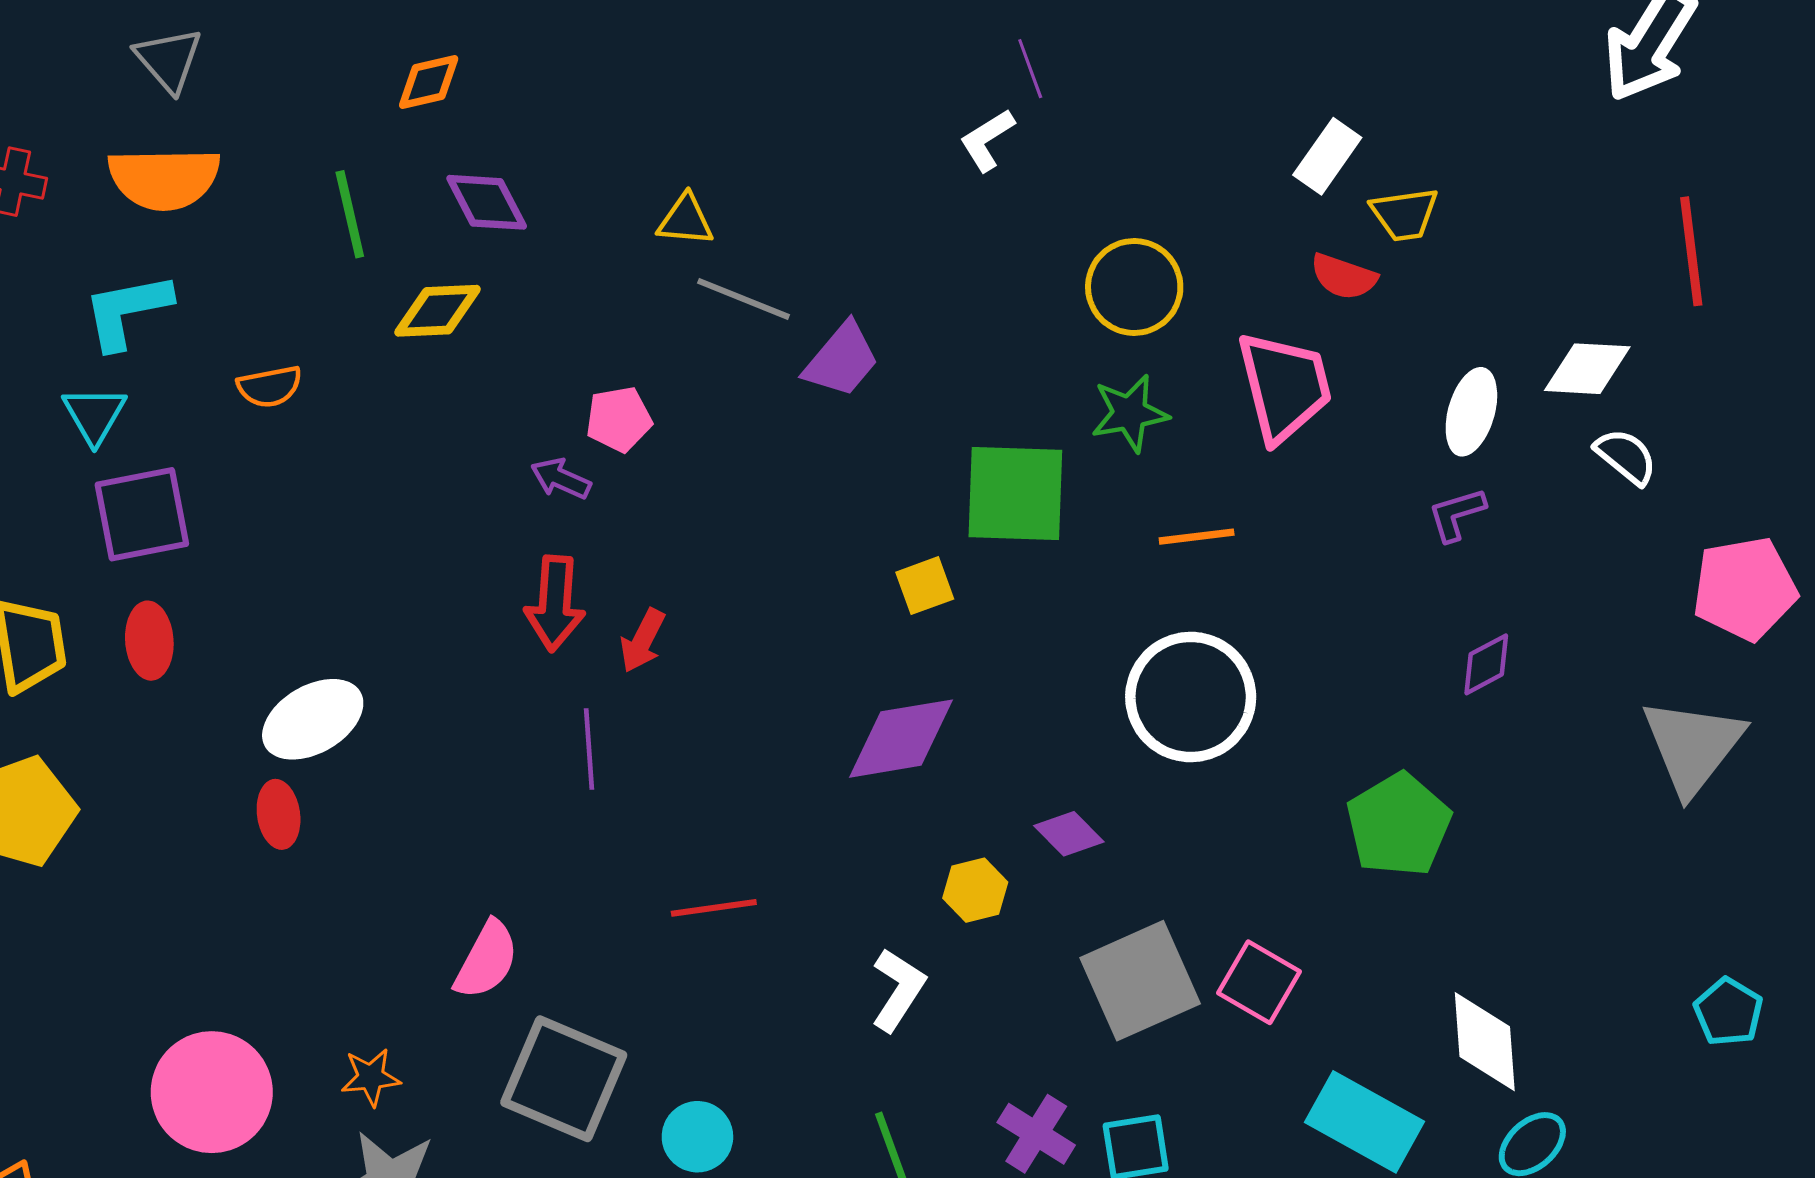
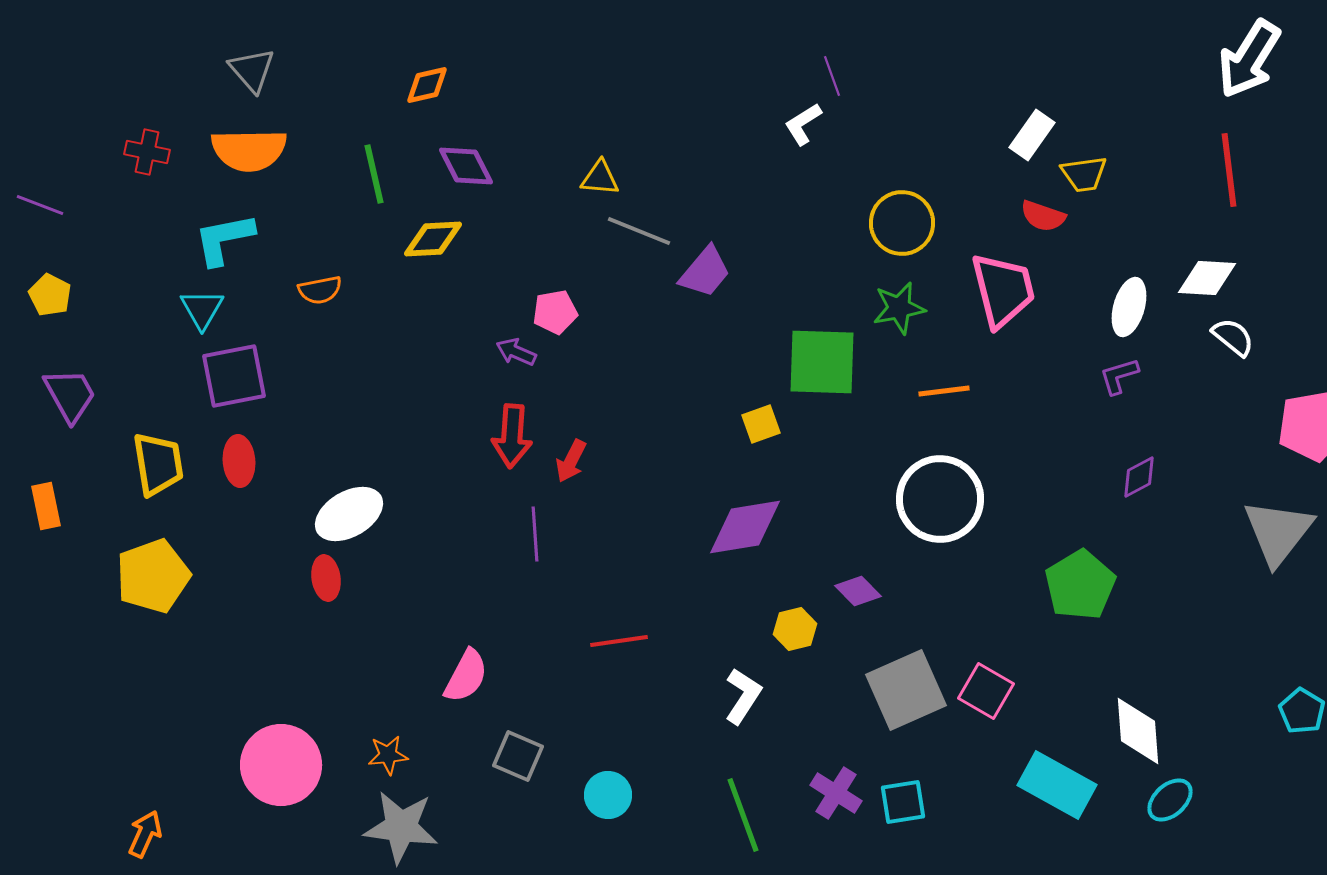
red line: (1691, 251) -> (1229, 170), moved
gray square: (564, 1079) -> (518, 756), size x0.6

